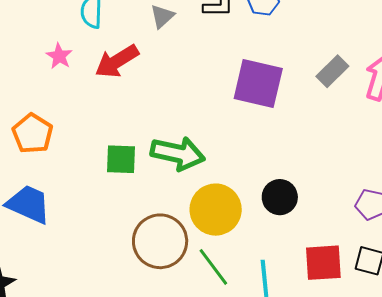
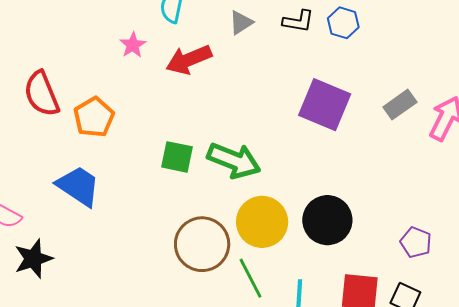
black circle: (280, 197) -> (327, 220), size x1.4

